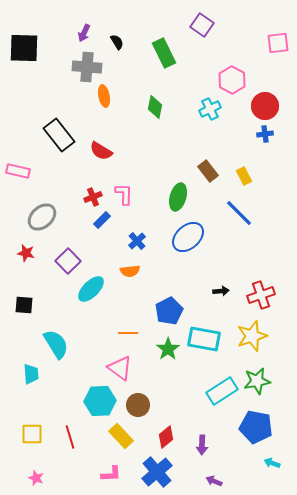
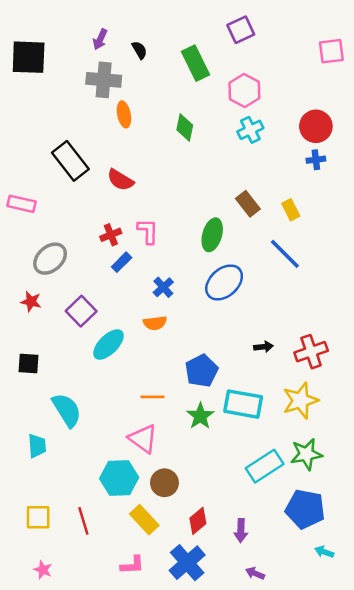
purple square: (202, 25) -> (241, 30), turned 30
pink hexagon: (232, 80) -> (244, 91), moved

